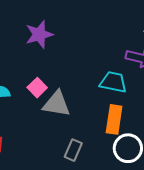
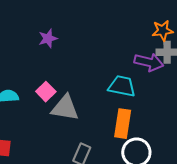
purple star: (39, 34) -> (48, 38), size x0.7

